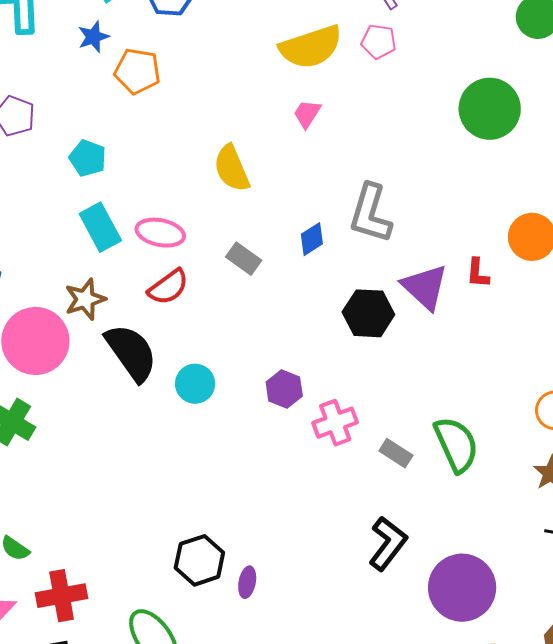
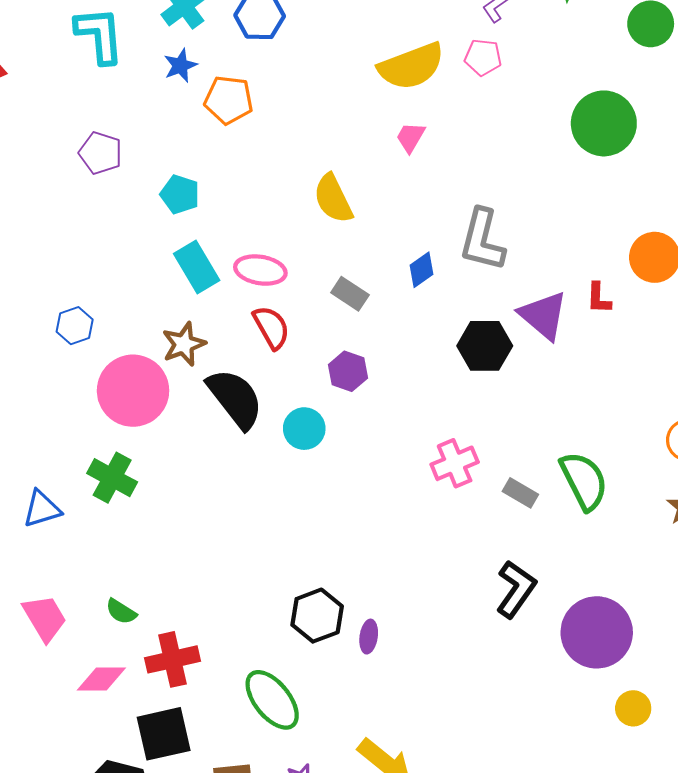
red semicircle: (168, 287) -> (271, 327), turned -81
purple hexagon: (284, 389) -> (348, 371), moved

